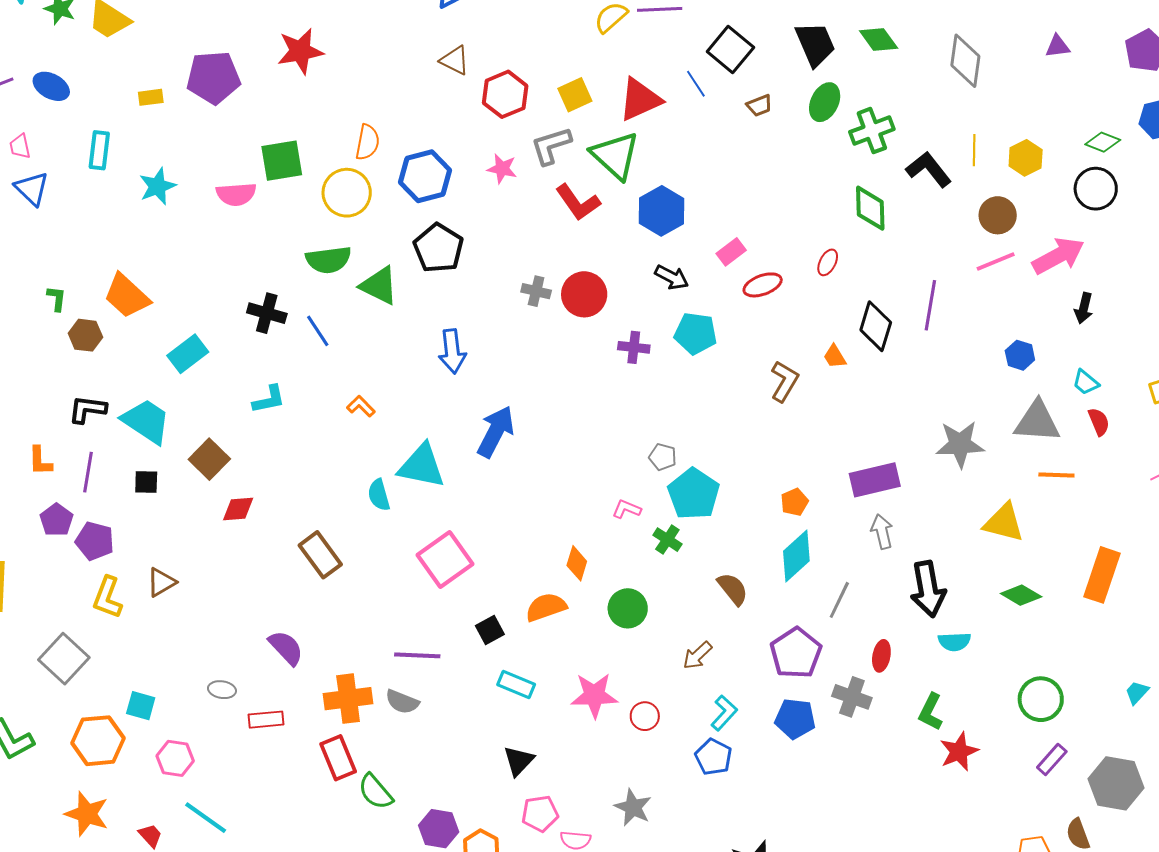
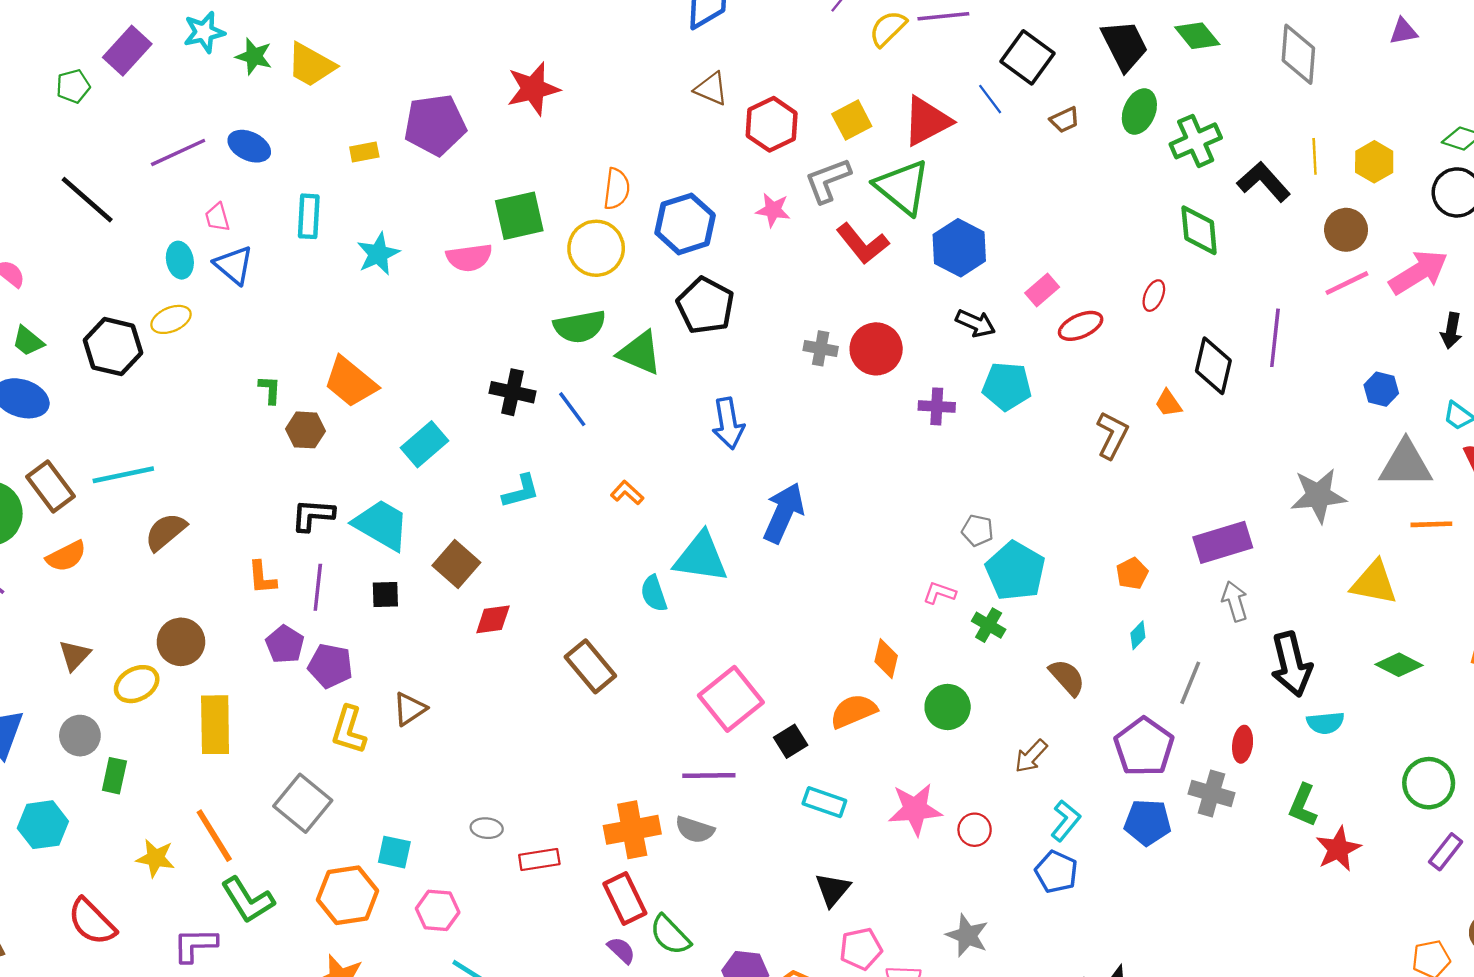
cyan diamond: (796, 556) -> (1138, 635), size x0.5
pink square: (445, 560) -> (731, 699), moved
purple semicircle: (286, 648) -> (621, 950), moved, size x0.7

